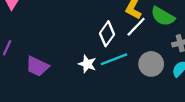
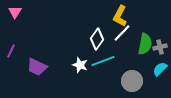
green semicircle: (163, 16) -> (145, 44), moved, turned -110
gray circle: (151, 64) -> (132, 81), moved

